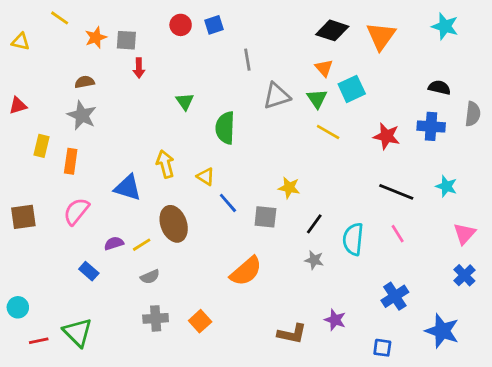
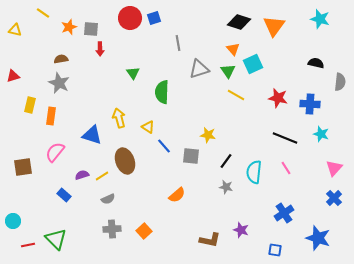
red circle: (181, 25) -> (130, 18), size x1.5
blue cross: (431, 126) -> (310, 104), moved
brown square: (23, 217) -> (23, 167), moved
orange semicircle: (246, 271) -> (177, 195), size x0.7

